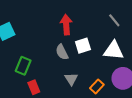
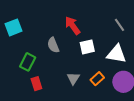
red arrow: (66, 25) -> (73, 25), turned -36
gray semicircle: (62, 52) -> (53, 45), moved
orange rectangle: (97, 86) -> (97, 79), moved

